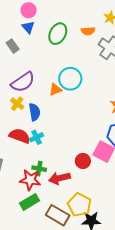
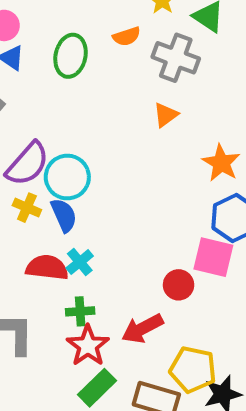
cyan circle: (70, 79) -> (67, 177), moved
orange triangle: (55, 90) -> (166, 115), moved
green cross: (39, 169) -> (80, 311), moved
red star: (30, 180) -> (88, 346), turned -30

